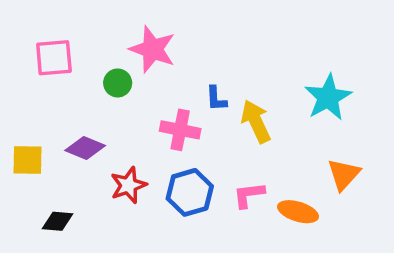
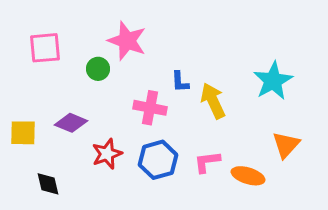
black diamond: (57, 221) -> (48, 184), turned 72

